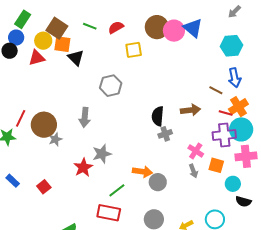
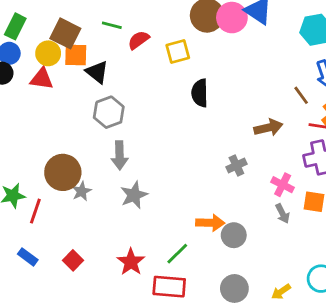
red semicircle: (116, 27) -> (139, 40), moved
red triangle: (37, 58) -> (42, 79), turned 30
gray hexagon: (111, 86) -> (109, 112), moved
brown line: (216, 90) -> (301, 95), turned 32
black semicircle: (158, 116) -> (200, 93), moved
red line: (21, 118) -> (35, 211), moved
gray star: (102, 154) -> (134, 195), moved
red star: (83, 167) -> (131, 262), moved

